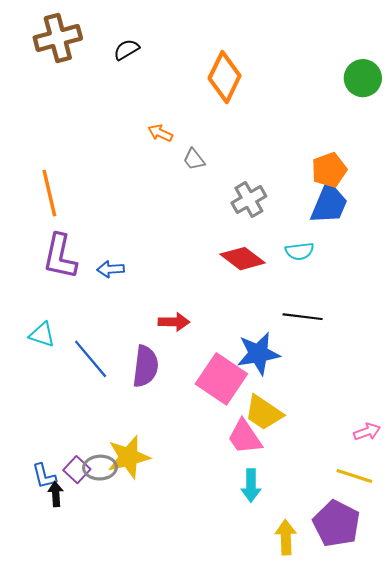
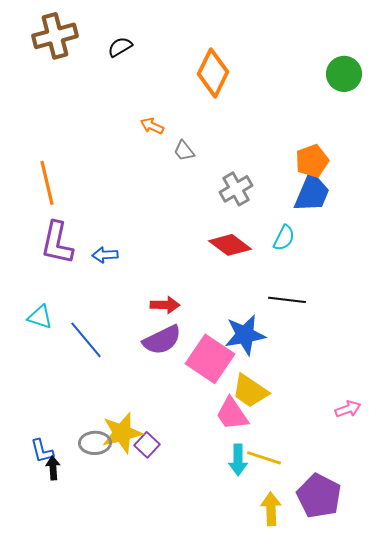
cyan semicircle: (300, 251) -> (284, 238), turned -56
purple semicircle: (145, 366) -> (162, 340), moved, turned 57
purple square: (77, 470) -> (147, 445), moved
yellow line: (354, 476) -> (264, 458), moved

